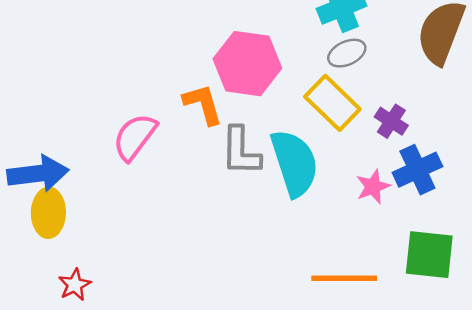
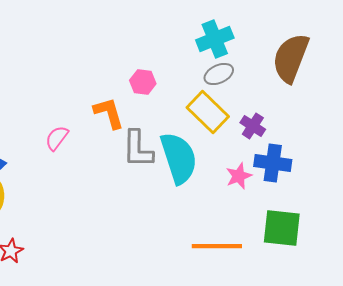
pink hexagon: (247, 64) -> (143, 82), size x0.5
pink semicircle: (135, 137) -> (57, 138), size x0.7
blue cross: (417, 170) -> (273, 163), turned 33

